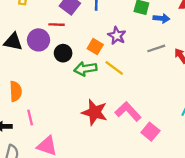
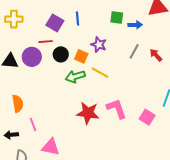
gray line: (156, 48) -> (134, 51), turned -35
black circle: (63, 53) -> (61, 54), moved
pink L-shape: (128, 111) -> (117, 109), turned 30
pink square: (150, 132) -> (147, 117), moved

